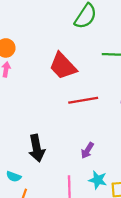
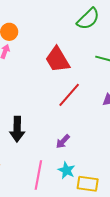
red line: (83, 100) -> (69, 95), turned -52

